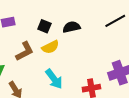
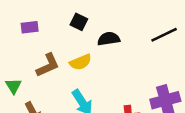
black square: (44, 26) -> (79, 22), moved

